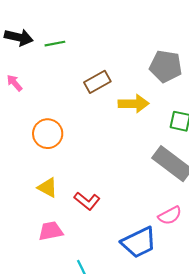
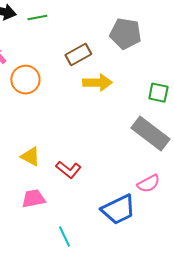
gray pentagon: (166, 66) -> (125, 34), moved
yellow arrow: (134, 104) -> (97, 83), moved
orange circle: (48, 134) -> (25, 80), moved

